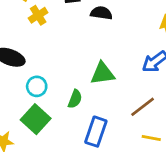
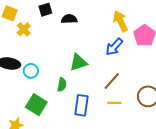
cyan circle: (37, 86) -> (31, 71), moved
yellow line: (151, 138) -> (114, 103), moved

